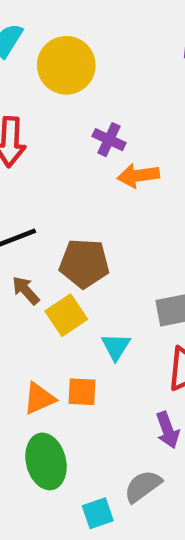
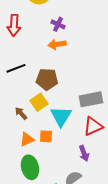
orange arrow: (138, 176) -> (57, 44), moved
brown arrow: (26, 290) -> (21, 113), moved
cyan triangle: (116, 347) -> (61, 116), size x1.6

